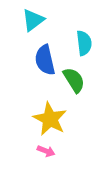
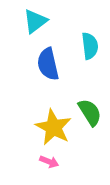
green semicircle: (74, 80) -> (90, 112), moved

